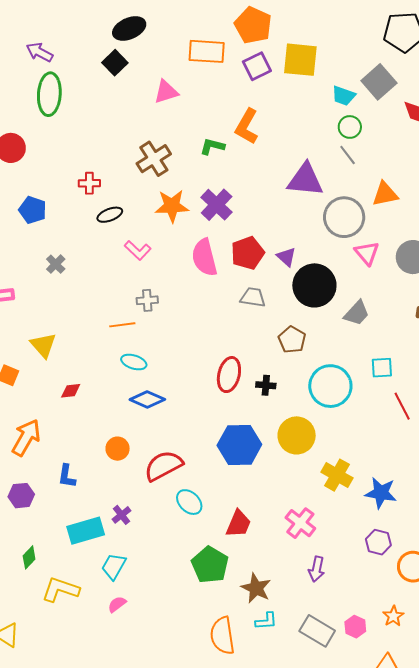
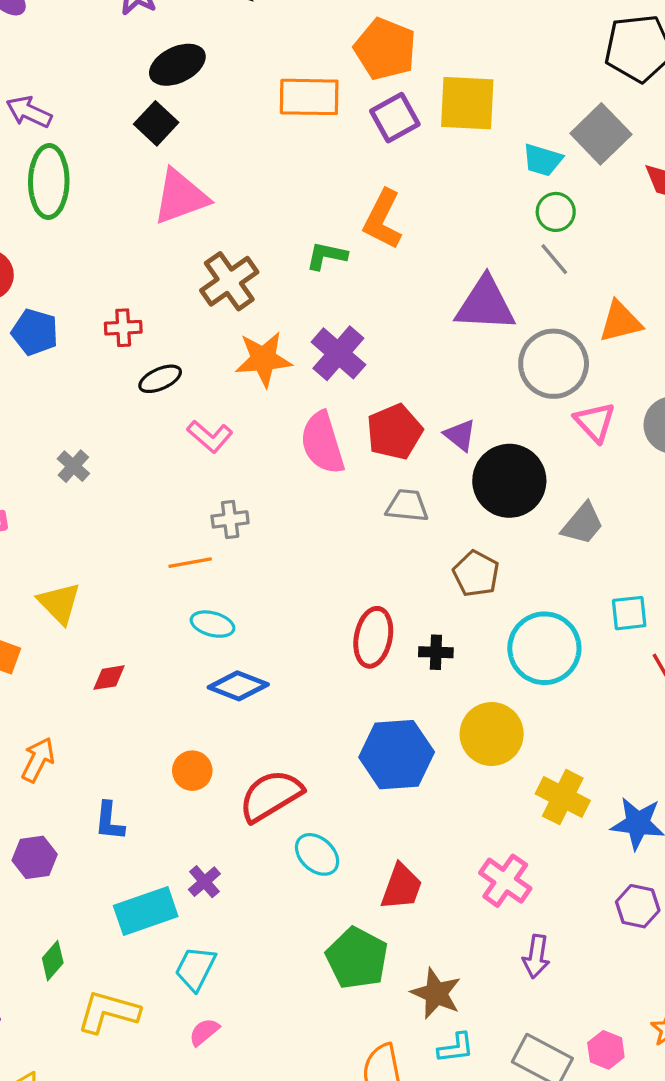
pink triangle: (166, 92) -> (181, 197), moved, size x1.4
blue pentagon: (33, 210) -> (35, 332), moved
orange arrow: (26, 438) -> (38, 760), size x0.7

